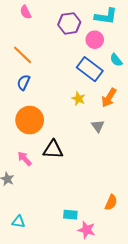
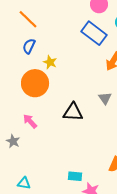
yellow star: (78, 99) -> (50, 62), moved
gray triangle: (98, 126) -> (105, 98), moved
black triangle: (53, 150) -> (73, 112), moved

